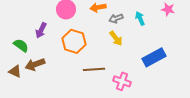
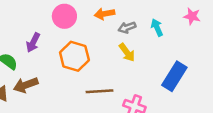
blue rectangle: (154, 57) -> (174, 76), turned -30

